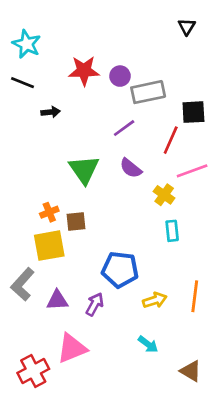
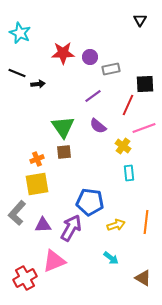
black line: (23, 83) -> (17, 73), moved
gray rectangle: (148, 92) -> (111, 69), size x0.7
brown square: (76, 222) -> (64, 152), moved
purple arrow: (95, 304) -> (71, 228), size x1.5

